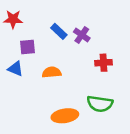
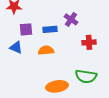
blue rectangle: (59, 31) -> (50, 29), moved, turned -48

